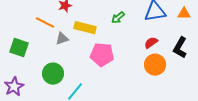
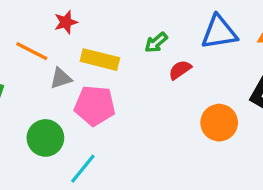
red semicircle: (151, 43) -> (180, 70), moved
pink pentagon: (102, 55) -> (95, 106), moved

